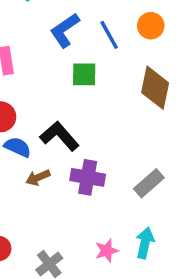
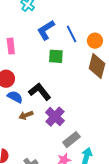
orange circle: (151, 26) -> (95, 41), moved
purple cross: (88, 177) -> (55, 117), turned 30
gray rectangle: (149, 183) -> (71, 140), moved

